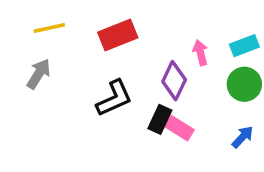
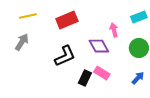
cyan rectangle: (244, 46) -> (139, 17), moved
purple diamond: (174, 81) -> (99, 46), turned -55
black rectangle: (160, 119) -> (85, 78), moved

